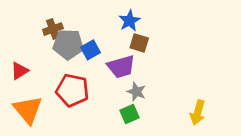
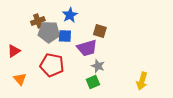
blue star: (129, 21) -> (70, 15), moved
blue square: (90, 50) -> (65, 36), turned 32
orange triangle: (28, 110) -> (20, 79), size x0.6

